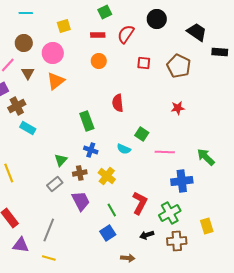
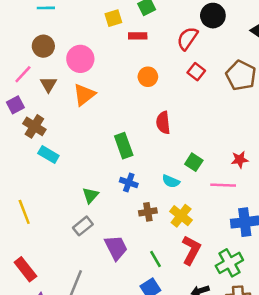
yellow square: (64, 26) -> (113, 18), moved
red semicircle: (126, 34) -> (187, 38), moved
orange circle: (99, 61) -> (148, 77), moved
red square: (144, 63) -> (196, 72), turned 32
brown cross: (17, 106) -> (34, 126), turned -30
red star: (178, 108) -> (240, 160), moved
brown cross: (80, 173) -> (148, 212), moved
yellow cross: (107, 176) -> (181, 216), moved

